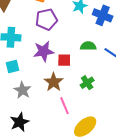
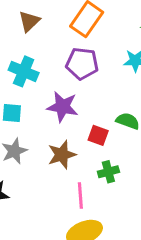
red square: (64, 60) -> (98, 135), moved
pink line: (64, 106) -> (80, 195), moved

